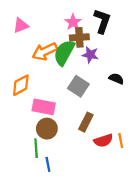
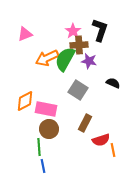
orange diamond: (21, 85) -> (25, 101), moved
orange line: (121, 141) -> (113, 150), moved
blue line: (48, 164) -> (43, 166), moved

